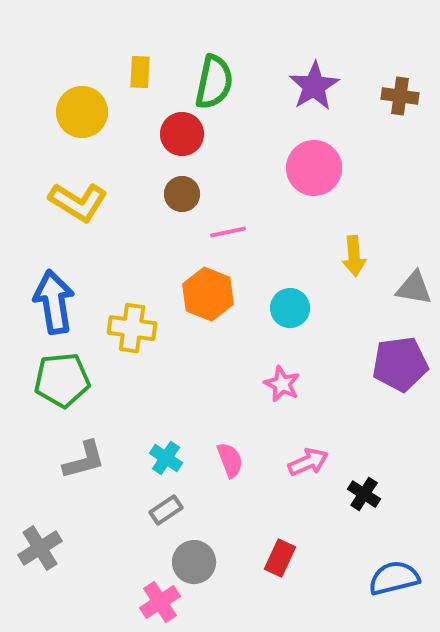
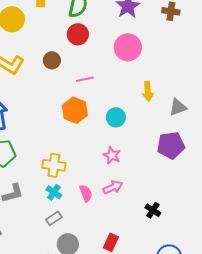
red circle: (182, 134) -> (78, 34), moved
brown circle: (182, 194) -> (52, 60), moved
gray triangle: (414, 288) -> (178, 107), turned -30
yellow cross: (132, 328) -> (54, 165), moved
pink arrow: (308, 462) -> (113, 187), moved

